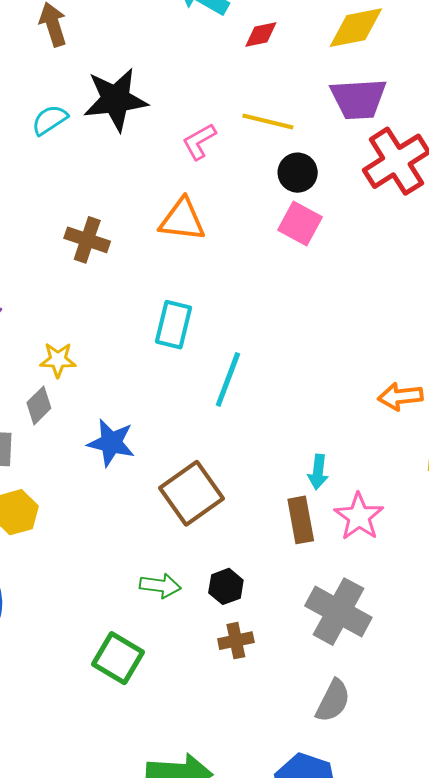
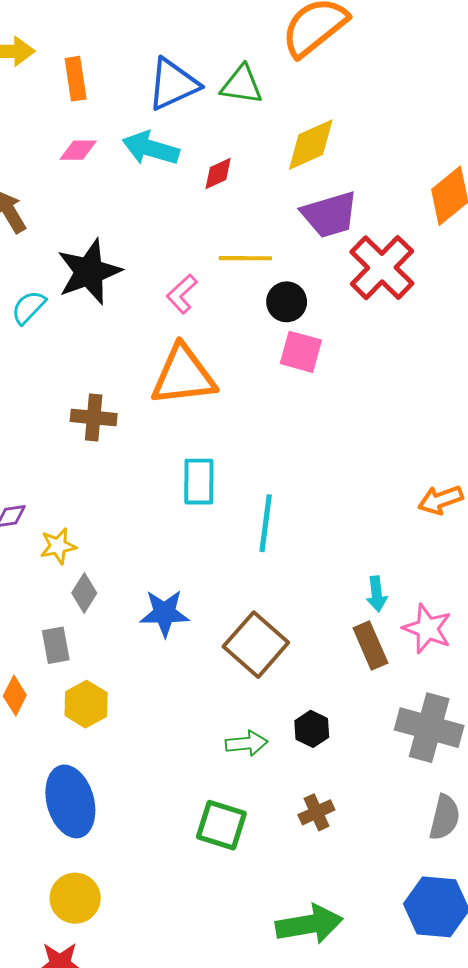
orange triangle: (182, 220) -> (183, 376), size x1.4
yellow star: (58, 360) -> (58, 546), moved
brown cross: (236, 641) -> (316, 812), moved

